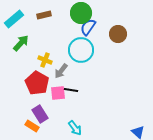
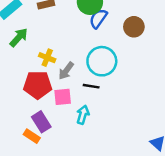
cyan circle: (81, 50) -> (102, 61), moved
red pentagon: (37, 83) -> (38, 85), turned -30
black line: (71, 90) -> (91, 86), moved
cyan arrow: (75, 128) -> (83, 115), moved, turned -126

